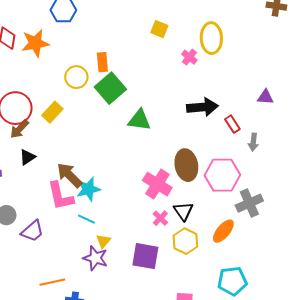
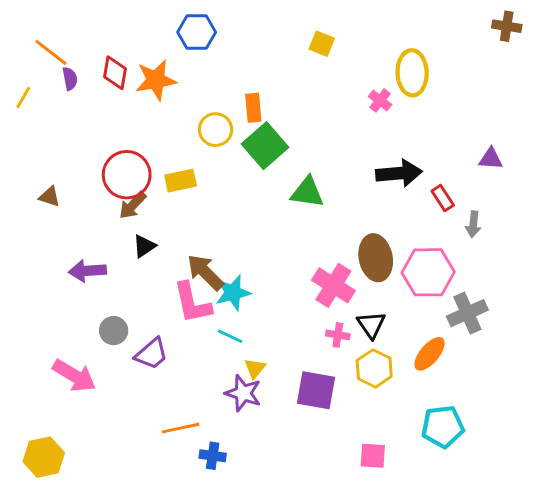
yellow square: (159, 29) -> (322, 44), moved
yellow rectangle: (52, 112) -> (181, 181), turned 35
pink cross: (160, 218) -> (338, 335), turned -35

